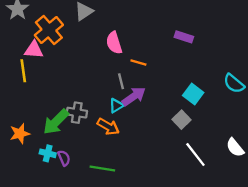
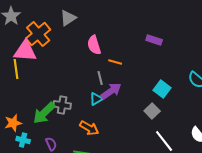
pink triangle: (34, 50) -> (25, 51), size x1.4
orange arrow: (108, 127) -> (89, 128), moved
cyan cross: (48, 153) -> (23, 140), moved

